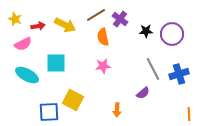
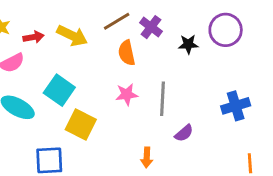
purple circle: (172, 34) -> (226, 30), moved
cyan square: (56, 63) -> (59, 90), turned 35
gray line: (153, 69) -> (162, 99), moved, turned 30
yellow square: (73, 100) -> (81, 125), moved

